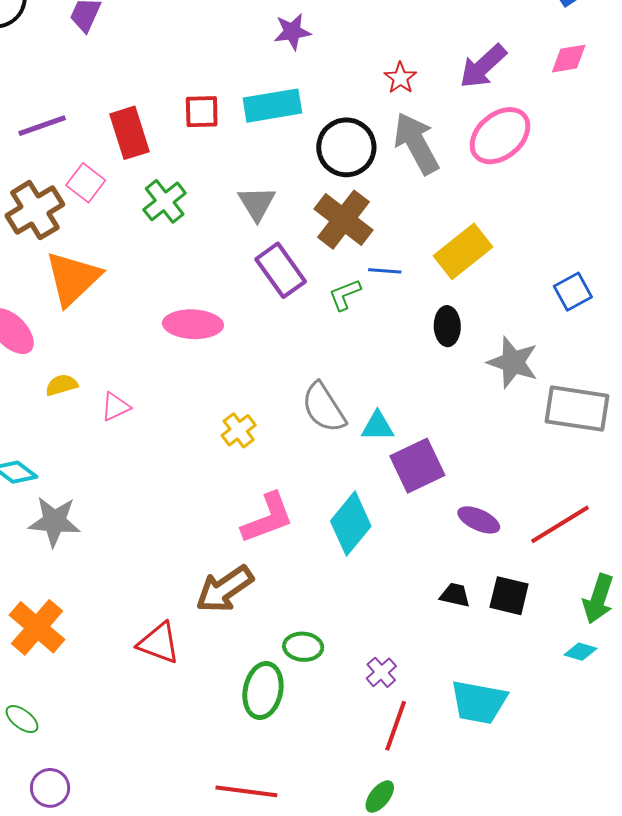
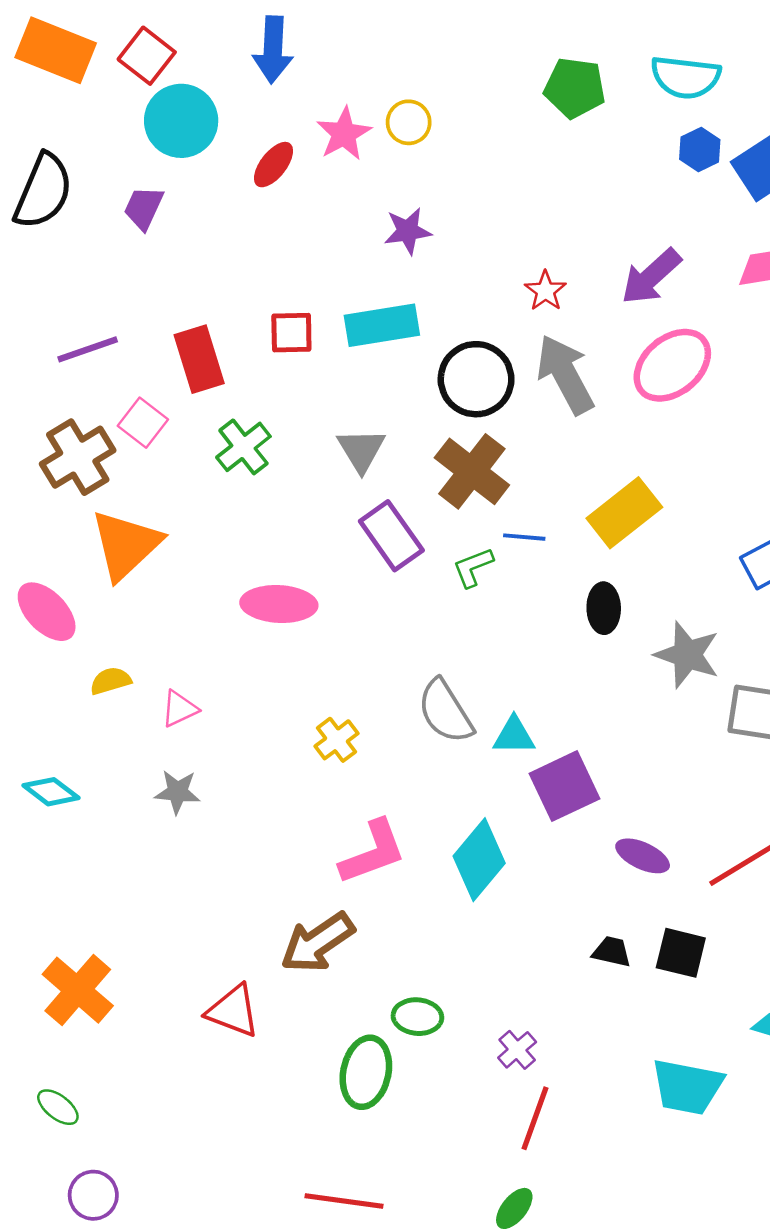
gray star: (54, 521) -> (177, 792), moved, size x0.7
cyan trapezoid: (479, 702) -> (687, 1087), moved

